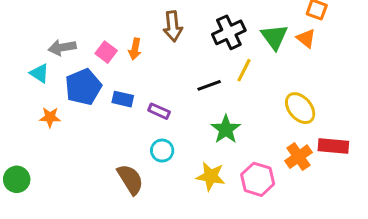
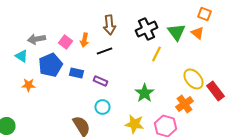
black line: (209, 85) -> (104, 51), moved
red rectangle: (333, 146) -> (216, 91), moved, turned 48
orange cross: (299, 157) -> (184, 104), moved

